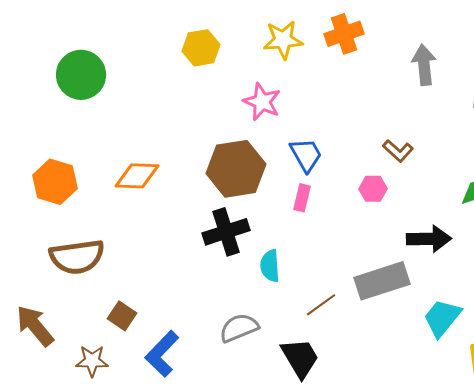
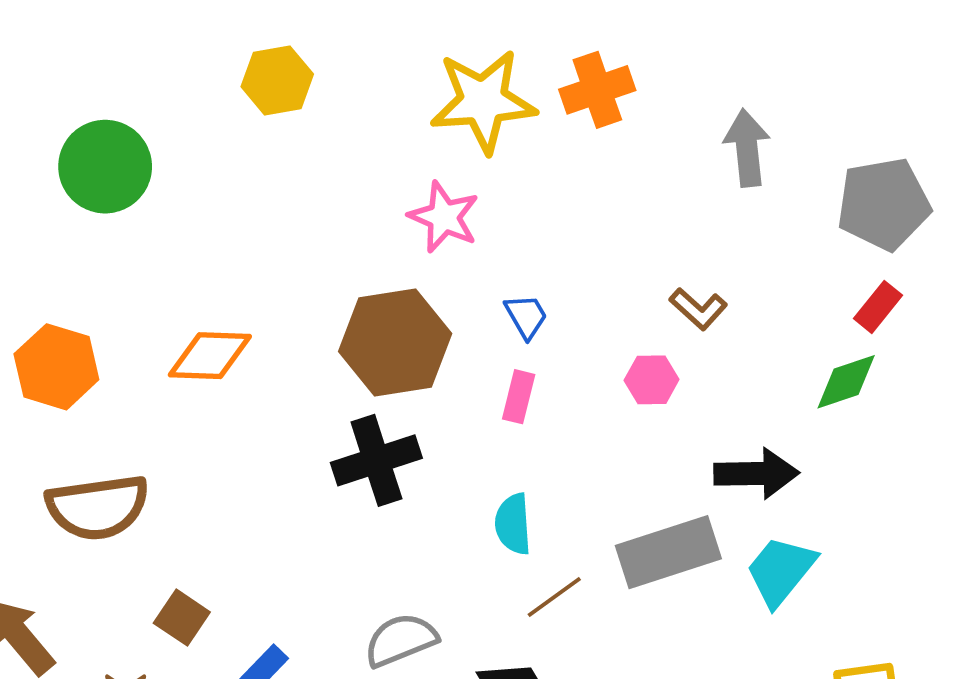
yellow star: (283, 40) -> (483, 101), size x1.4
yellow hexagon: (201, 48) -> (277, 80), moved
blue trapezoid: (306, 155) -> (526, 316), size x0.7
cyan semicircle: (270, 266) -> (513, 524), moved
cyan trapezoid: (442, 318) -> (781, 571), moved

